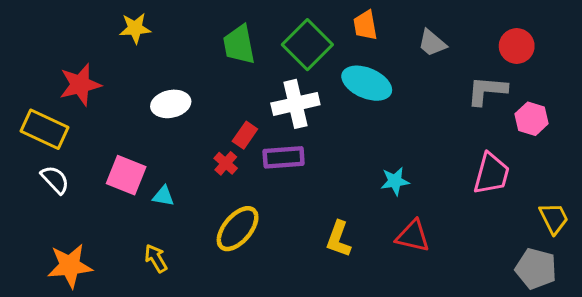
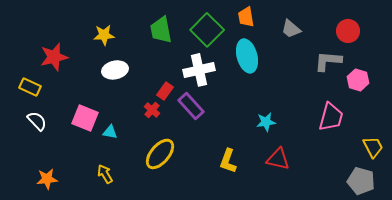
yellow star: (135, 28) -> (104, 35), moved
cyan ellipse: (367, 83) -> (247, 56), turned 52
yellow rectangle: (45, 129) -> (30, 87), size x0.7
purple rectangle: (284, 157) -> (191, 106), turned 52
orange star: (70, 266) -> (47, 179), size x0.7

